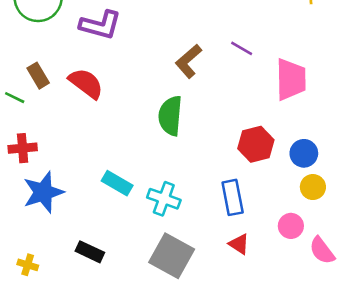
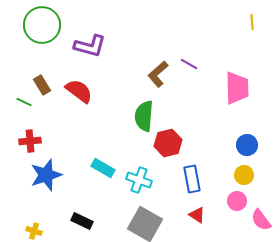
purple line: (242, 48) -> (189, 64), moved
red hexagon: (256, 144) -> (168, 143), moved
yellow circle: (313, 187) -> (244, 175), moved

